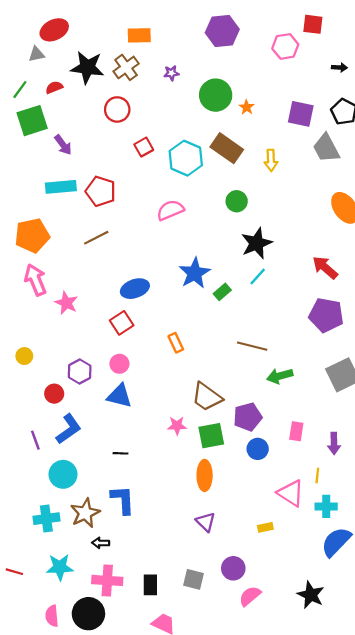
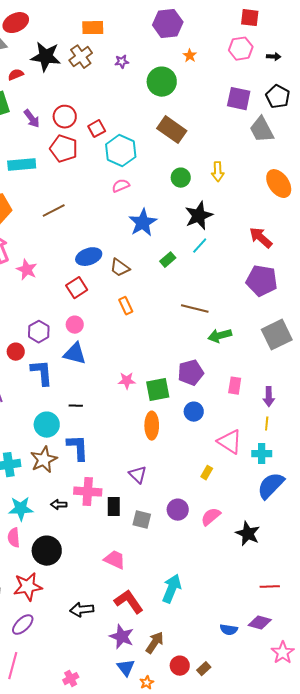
pink hexagon: (285, 46) -> (241, 49), moved
orange star: (247, 107) -> (190, 56), moved
red circle: (117, 109) -> (65, 117), moved
purple arrow: (63, 145) -> (32, 119), moved
cyan hexagon: (186, 158) -> (121, 151), moved
yellow arrow: (271, 160) -> (218, 172), moved
red pentagon: (101, 191) -> (64, 149), moved
pink semicircle: (170, 210) -> (121, 186), size x0.7
blue star: (195, 273) -> (143, 223), moved
brown trapezoid: (207, 397) -> (120, 268), moved, size x0.7
blue L-shape: (69, 429) -> (42, 373), moved, turned -60
blue circle: (258, 449) -> (194, 412), moved
cyan circle: (63, 474) -> (47, 425), moved
yellow line: (317, 475) -> (267, 424), moved
purple triangle: (206, 522) -> (138, 475), moved
yellow rectangle: (265, 527) -> (207, 473), turned -48
black arrow: (101, 543) -> (59, 505), moved
pink cross: (107, 580) -> (88, 492), moved
black rectangle: (150, 585) -> (114, 507), moved
pink semicircle: (250, 596) -> (211, 517), moved
pink semicircle: (52, 616) -> (14, 538), moved

